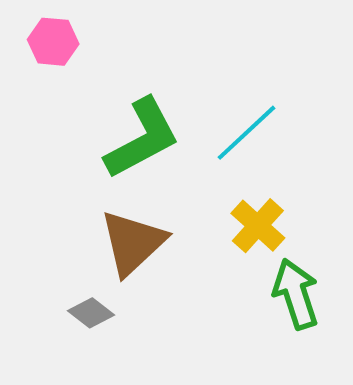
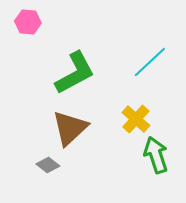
cyan line: (247, 133) -> (150, 62), moved

